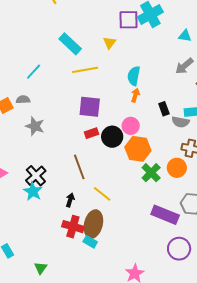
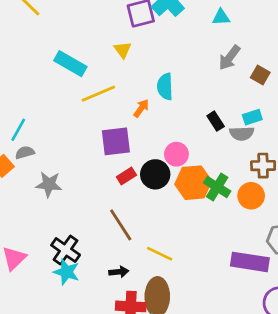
cyan line: (34, 72) -> (18, 130), moved
orange arrow: (135, 95) -> (141, 108), moved, turned 32
green cross: (151, 173) -> (217, 187), moved
black arrow: (70, 200) -> (119, 272), turned 80

